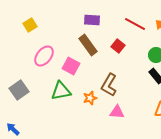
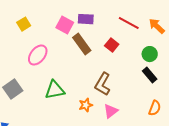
pink square: (71, 66) -> (65, 25), moved
orange star: (90, 98) -> (86, 105), moved
pink triangle: (117, 112) -> (111, 111), turned -42

